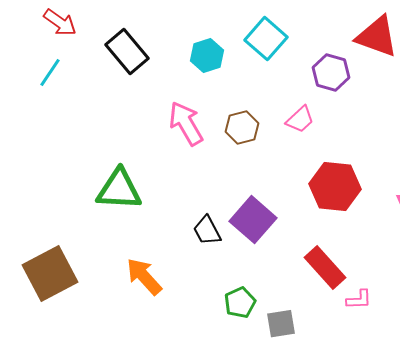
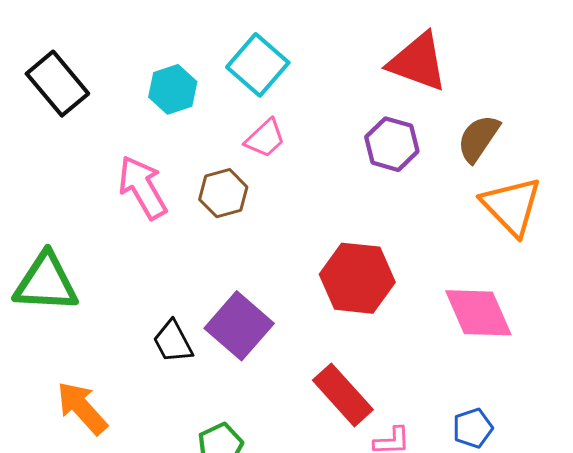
purple hexagon: (331, 73) -> (392, 144), moved
pink trapezoid: (300, 120) -> (265, 138), moved

